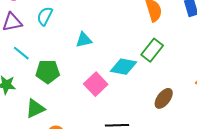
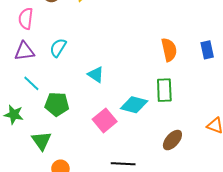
cyan triangle: (84, 40) -> (96, 75), turned 42
green rectangle: (152, 50) -> (164, 90), turned -45
green triangle: (35, 109) -> (41, 141), turned -45

